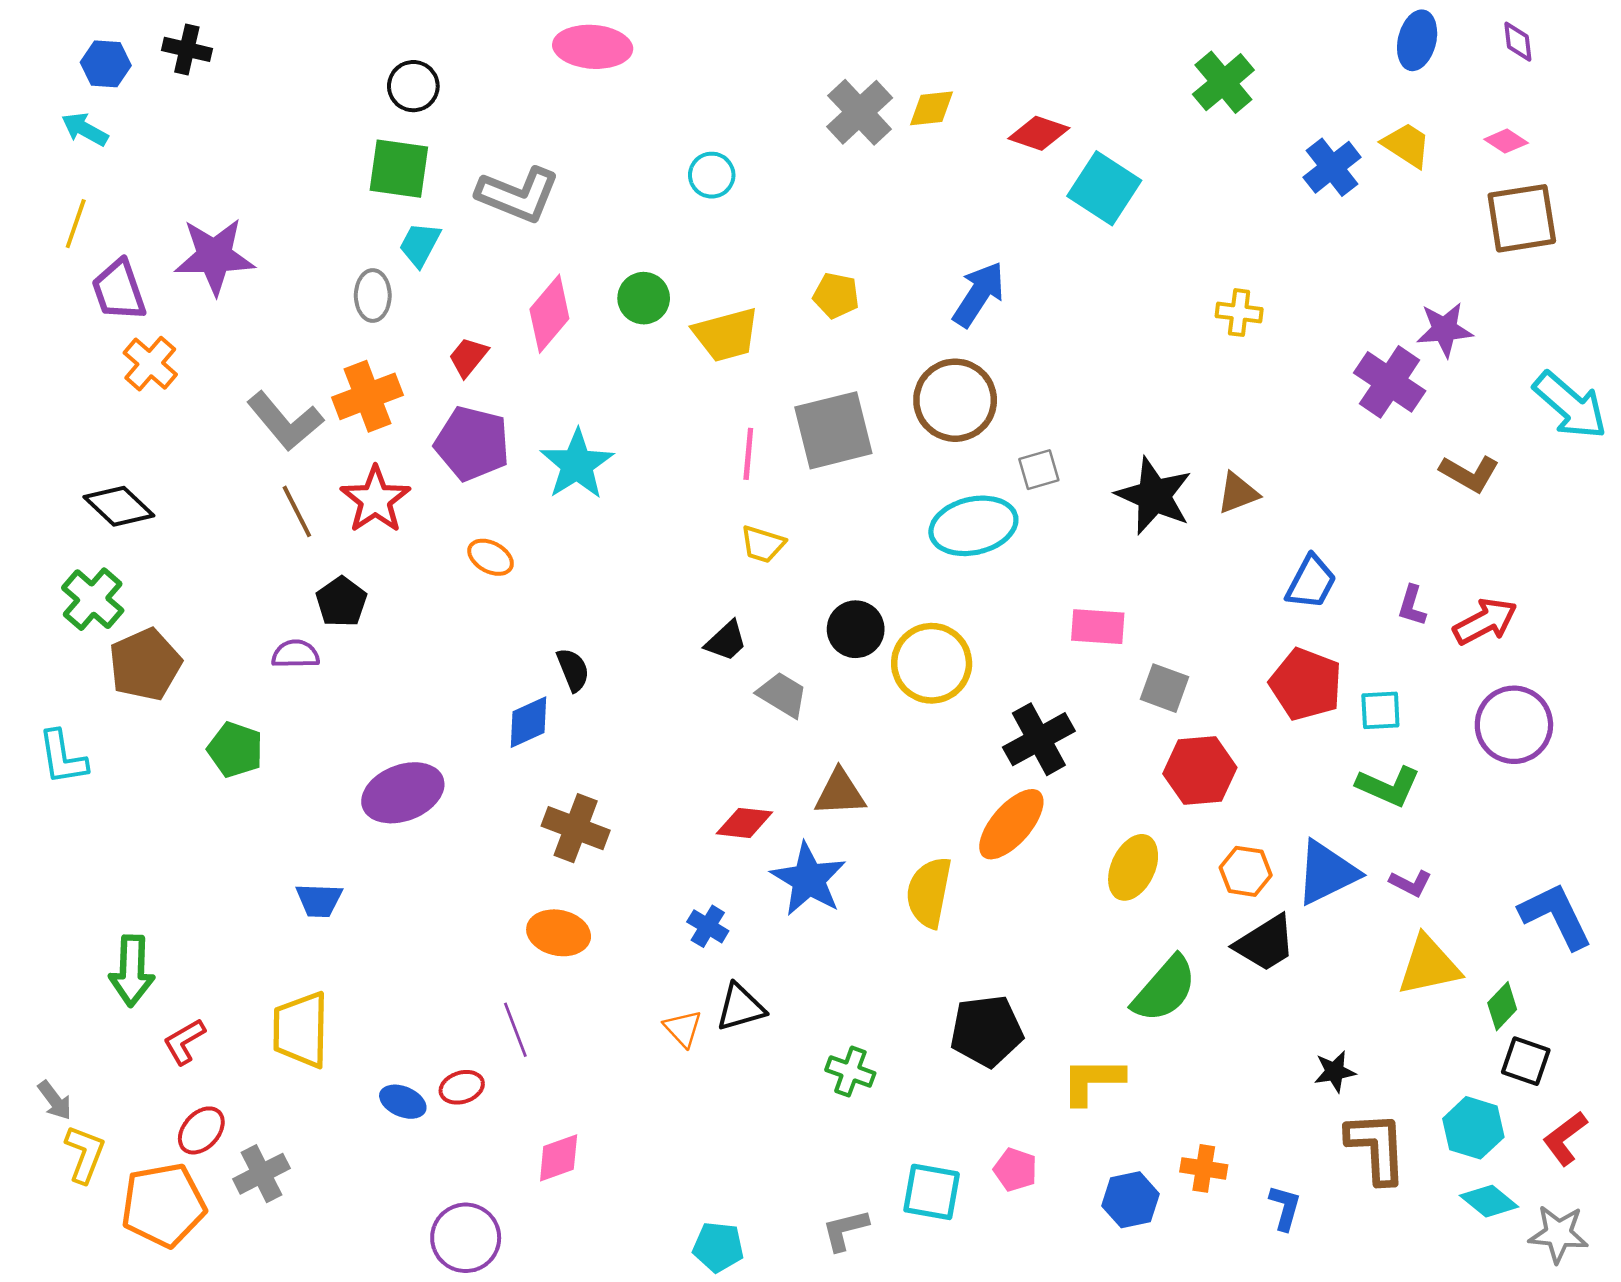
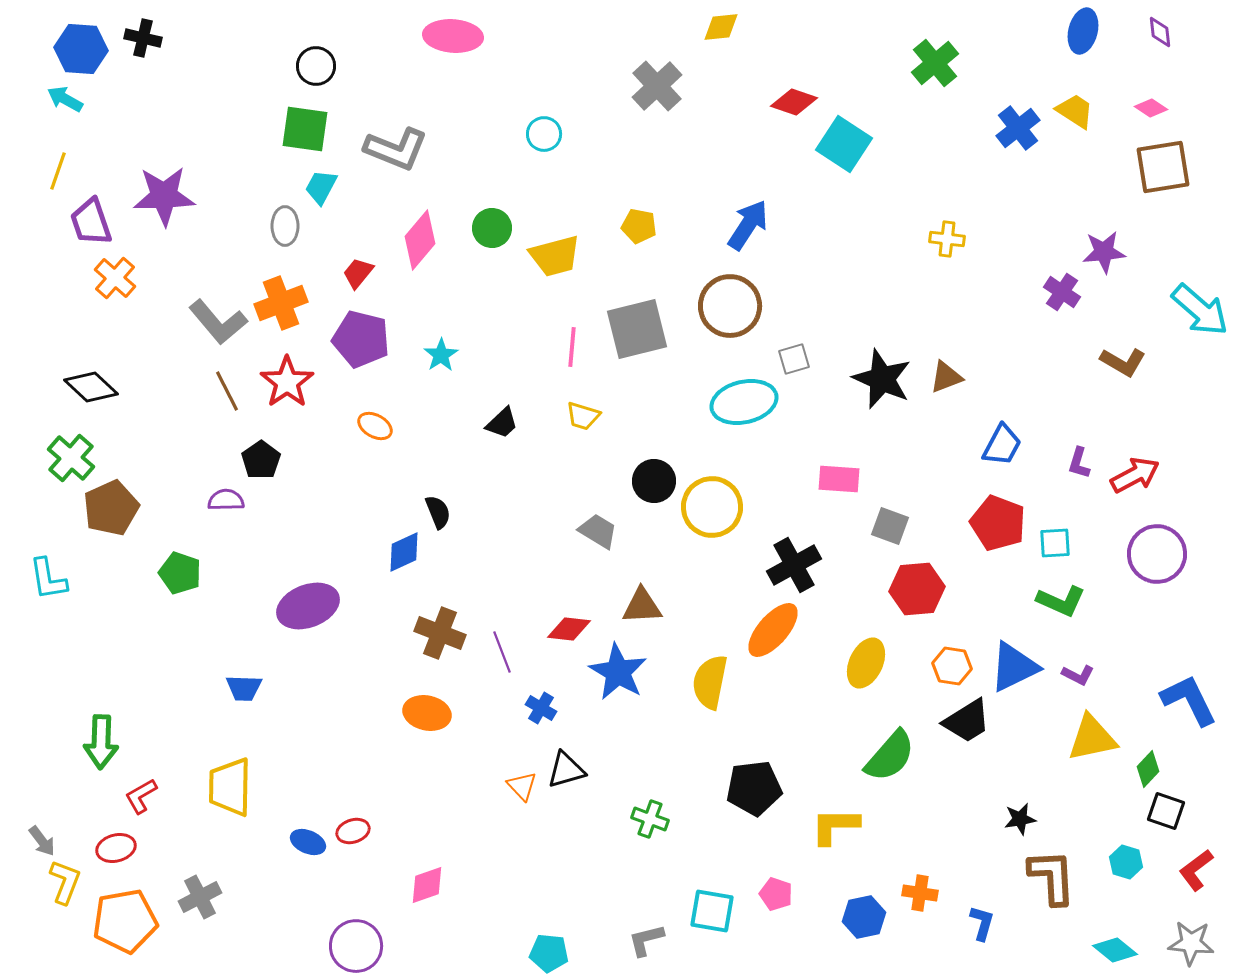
blue hexagon: (106, 64) -> (81, 49), size x1.4
yellow diamond: (932, 108) -> (721, 27), moved
purple cross: (1390, 382) -> (1062, 292), size x0.7
cyan star: (577, 464) -> (441, 355), size x0.6
black trapezoid: (726, 641) -> (502, 423), moved
purple line: (515, 1030) -> (502, 652), moved
cyan hexagon: (1473, 1128) -> (1126, 862), size x0.7
red ellipse: (201, 1130) -> (116, 848), moved, turned 33
cyan diamond: (1489, 1201) -> (1115, 950), moved

